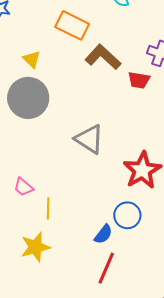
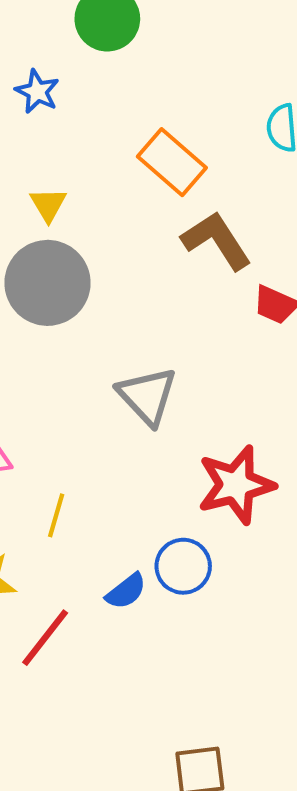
yellow triangle: (32, 59) -> (48, 205), moved
yellow line: (48, 208) -> (56, 515), moved
red line: (106, 268) -> (45, 638), moved

